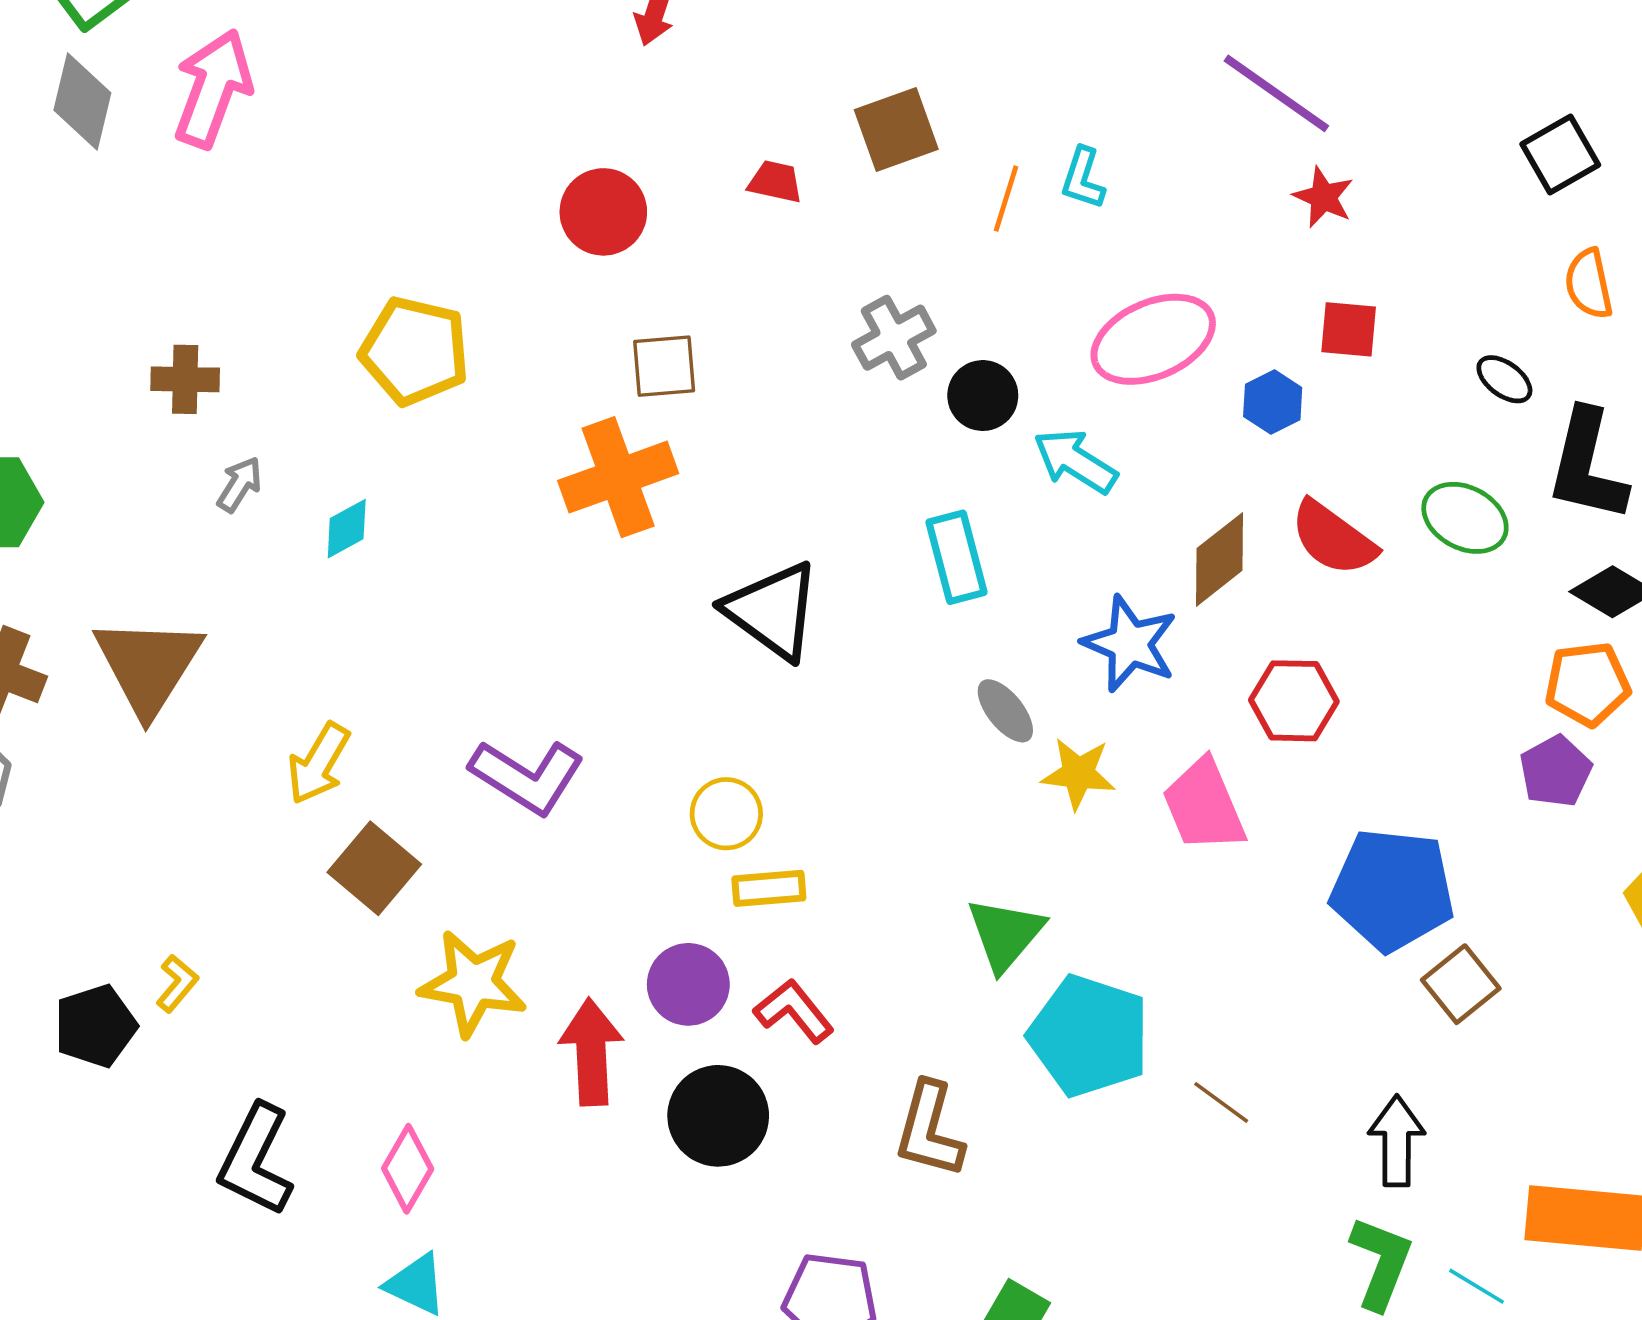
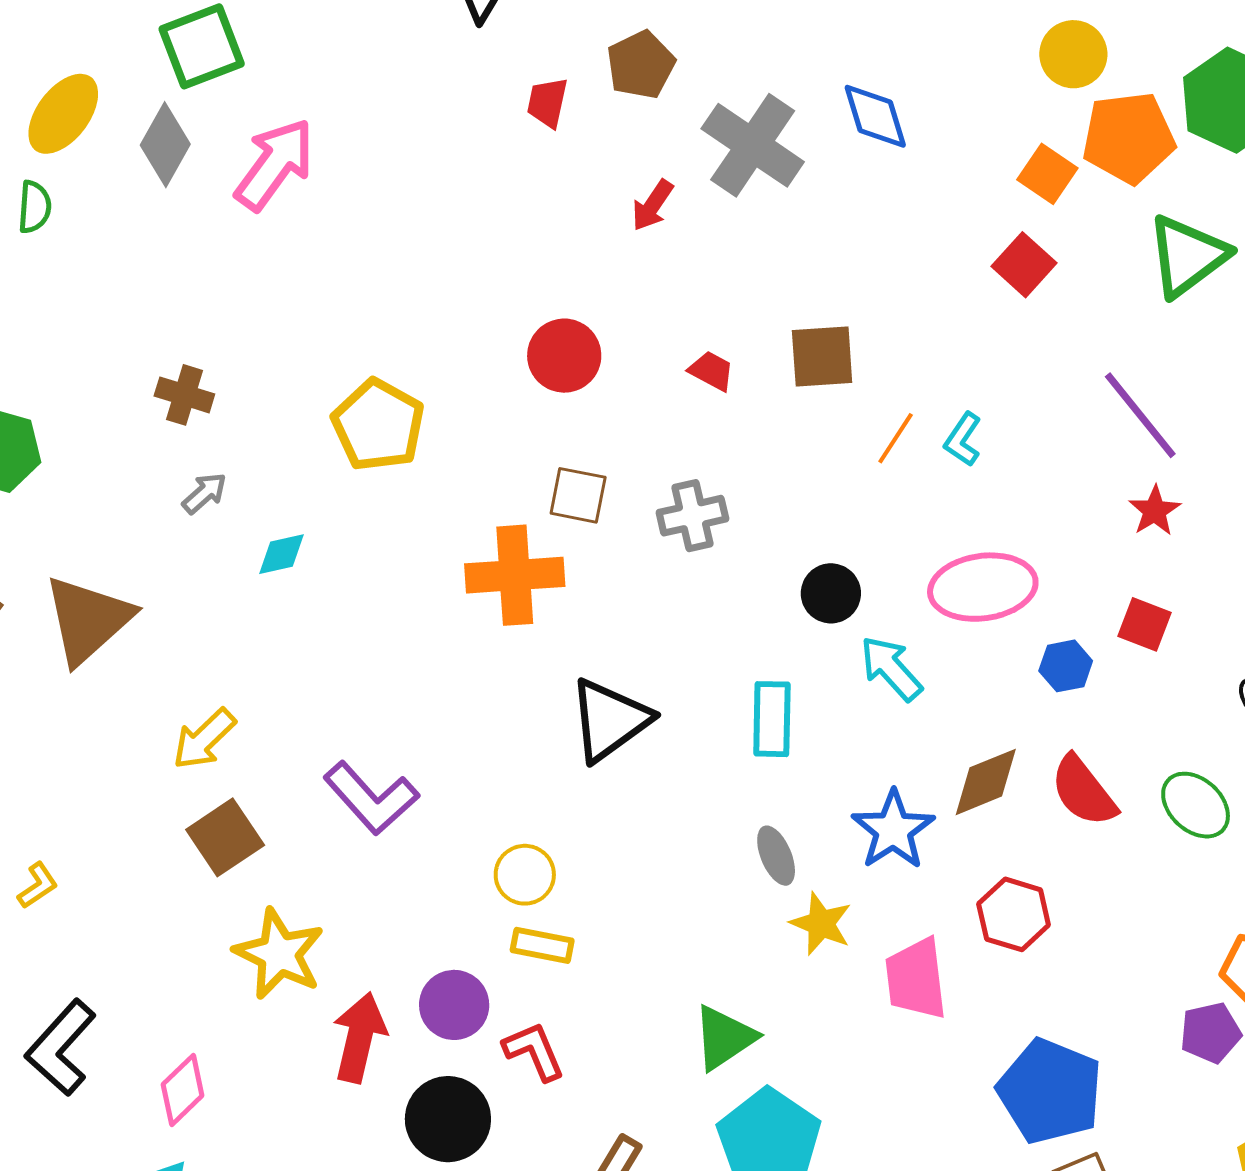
gray cross: (894, 338) -> (692, 516), moved
black triangle: (773, 611) -> (610, 720), turned 32

